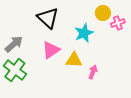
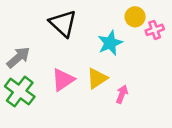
pink triangle: (51, 50) -> (63, 80), moved
yellow triangle: (74, 60) -> (97, 78), turned -36

